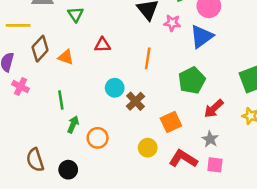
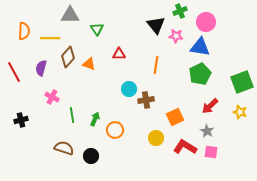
blue triangle: (202, 36) -> (200, 47), turned 45
green pentagon: (192, 80) -> (200, 74), moved
pink cross: (21, 87) -> (52, 97), moved
green line: (61, 100) -> (72, 115), moved
brown cross: (135, 101) -> (146, 100), turned 35
brown semicircle: (35, 160) -> (64, 148), turned 126

